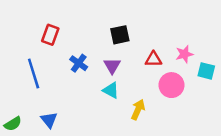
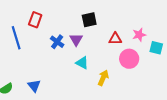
purple triangle: (112, 66) -> (76, 40), moved
blue line: (34, 73) -> (16, 38), moved

